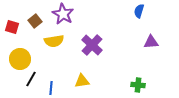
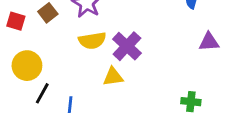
yellow semicircle: (54, 41) -> (92, 41), moved
yellow triangle: (82, 81) -> (113, 77), moved

